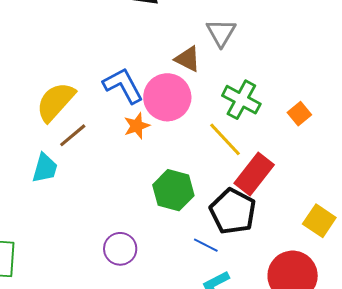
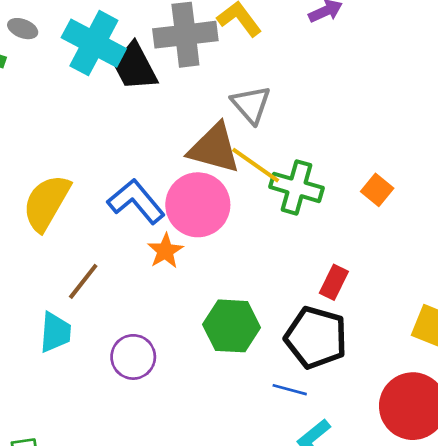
brown triangle: (188, 59) -> (214, 148), size x1.5
yellow semicircle: (56, 102) -> (46, 203), moved
yellow line: (225, 139) -> (256, 165), moved
red rectangle: (254, 174) -> (334, 282), size x0.6
purple circle: (120, 249) -> (133, 357), moved

